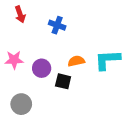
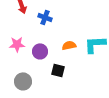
blue cross: (57, 25) -> (45, 17), moved
black square: (63, 81) -> (58, 70), moved

